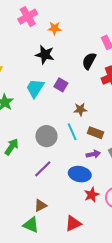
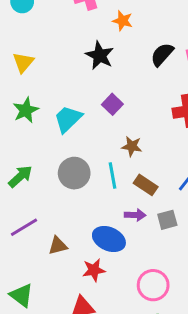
black semicircle: (89, 61) -> (162, 54), moved
cyan trapezoid: (35, 88) -> (68, 119), moved
purple line: (43, 169) -> (24, 227), moved
red star: (92, 195) -> (94, 270), moved
brown triangle: (40, 205) -> (58, 246), moved

